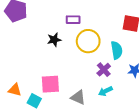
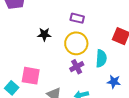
purple rectangle: (73, 20) -> (77, 18), moved
purple cross: (104, 70) -> (77, 67), moved

